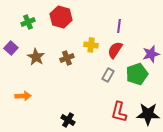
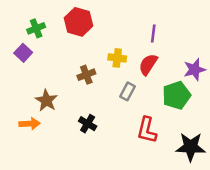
purple square: (11, 48) -> (23, 53), moved
brown star: (36, 57) -> (46, 100), moved
gray rectangle: (108, 75) -> (128, 91), moved
red L-shape: (119, 112) -> (147, 130), moved
black cross: (68, 120) -> (88, 124), moved

